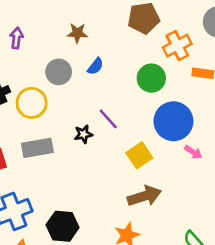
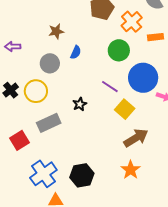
purple arrow: (17, 38) -> (13, 47), turned -84
purple line: (108, 119) -> (110, 87), moved

